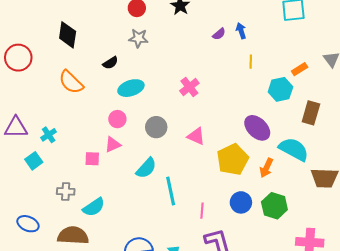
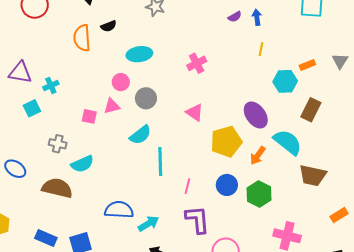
black semicircle: (110, 63) -> (109, 26), moved
orange semicircle: (71, 82) -> (82, 38), turned 32
gray circle: (156, 127) -> (146, 98), moved

